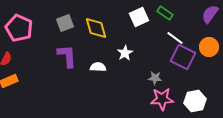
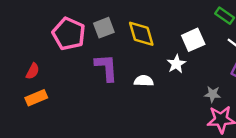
white square: (139, 17) -> (193, 40), moved
pink pentagon: (19, 28) -> (69, 34), moved

